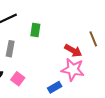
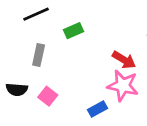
green rectangle: (35, 30) -> (73, 31), turned 56

